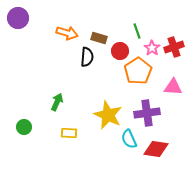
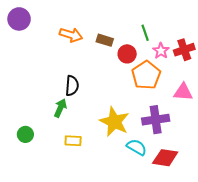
black semicircle: (87, 57) -> (72, 86), moved
cyan semicircle: (129, 139) -> (137, 147), turned 144

